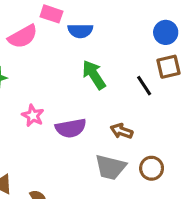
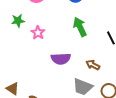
pink star: (33, 116) -> (38, 33), moved

